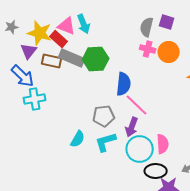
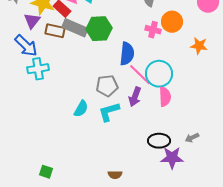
pink cross: (148, 49) -> (153, 30), moved
pink semicircle: (163, 144) -> (165, 97), moved
cyan circle: (140, 149) -> (159, 74), moved

